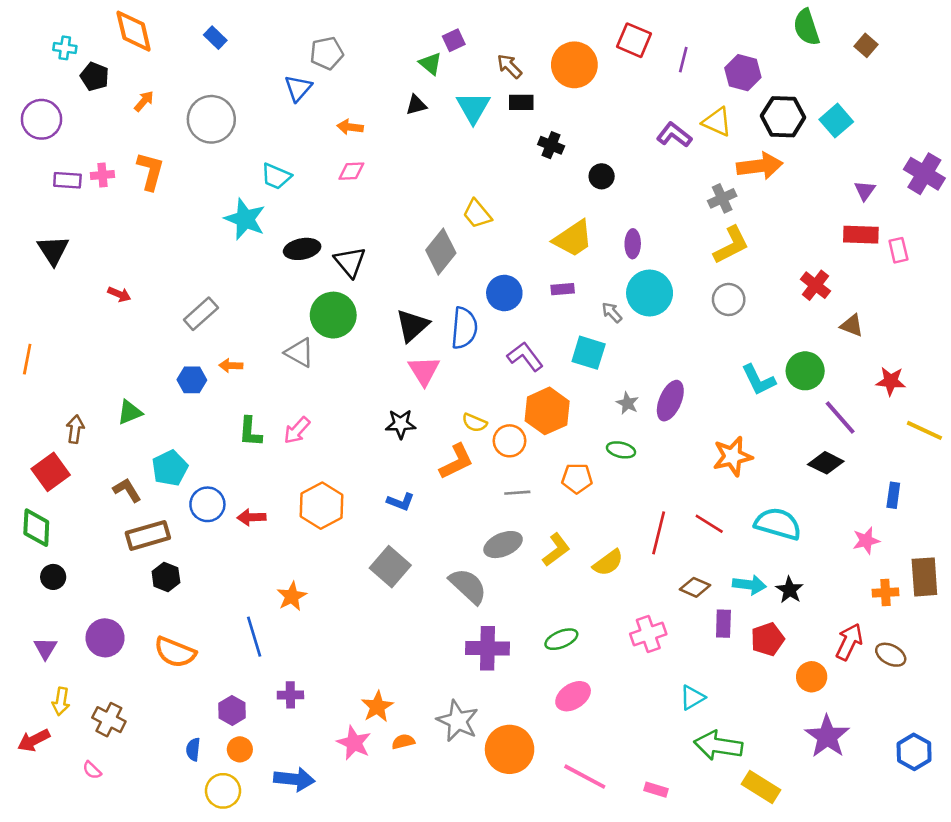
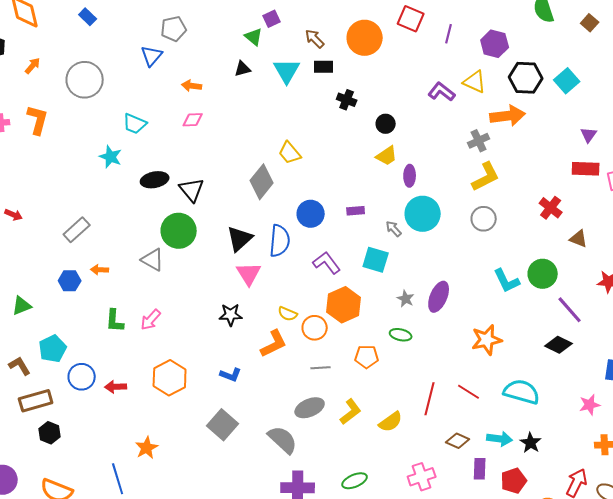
cyan star: (245, 219) -> (111, 157), size x0.7
yellow trapezoid: (573, 239) -> (387, 156), moved, size x0.7

